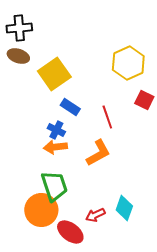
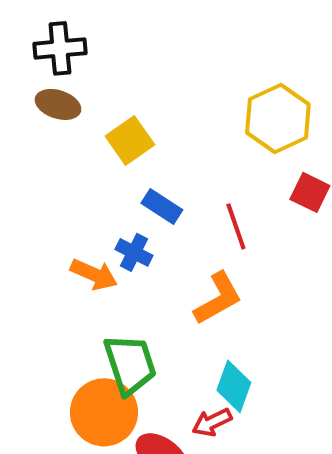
yellow square: (54, 74) -> (130, 140), size x0.7
orange arrow: (55, 147) -> (94, 274), moved, turned -150
cyan diamond: (124, 208) -> (234, 386), moved

